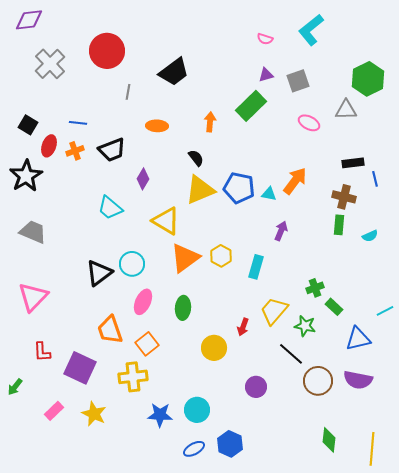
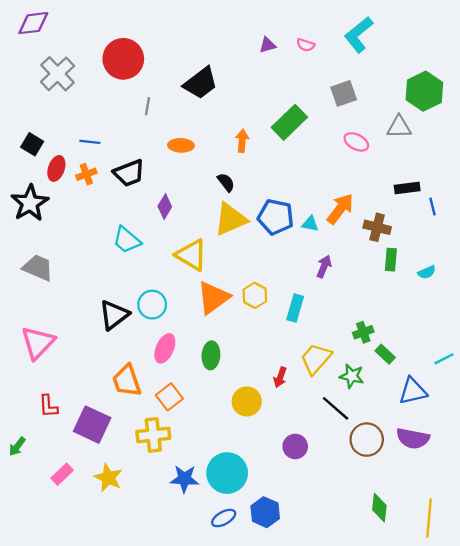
purple triangle: (266, 75) -> (267, 45), moved
brown cross: (344, 197) -> (377, 227), moved
cyan circle: (197, 410) -> (227, 473), size x1.4

